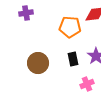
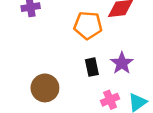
brown circle: (38, 63) -> (45, 88), moved

